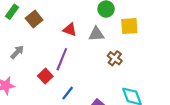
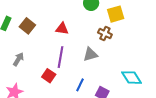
gray triangle: (96, 34) -> (90, 54), moved
brown cross: (115, 58) -> (105, 33), moved
blue line: (68, 93) -> (80, 85), moved

